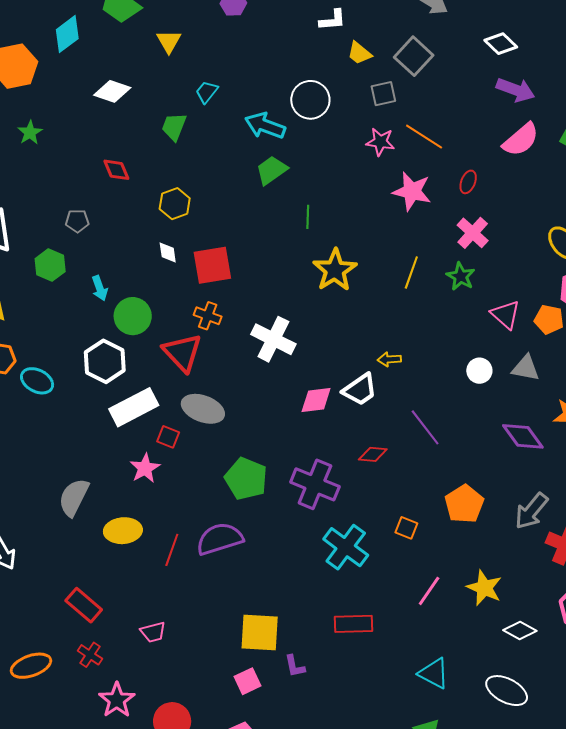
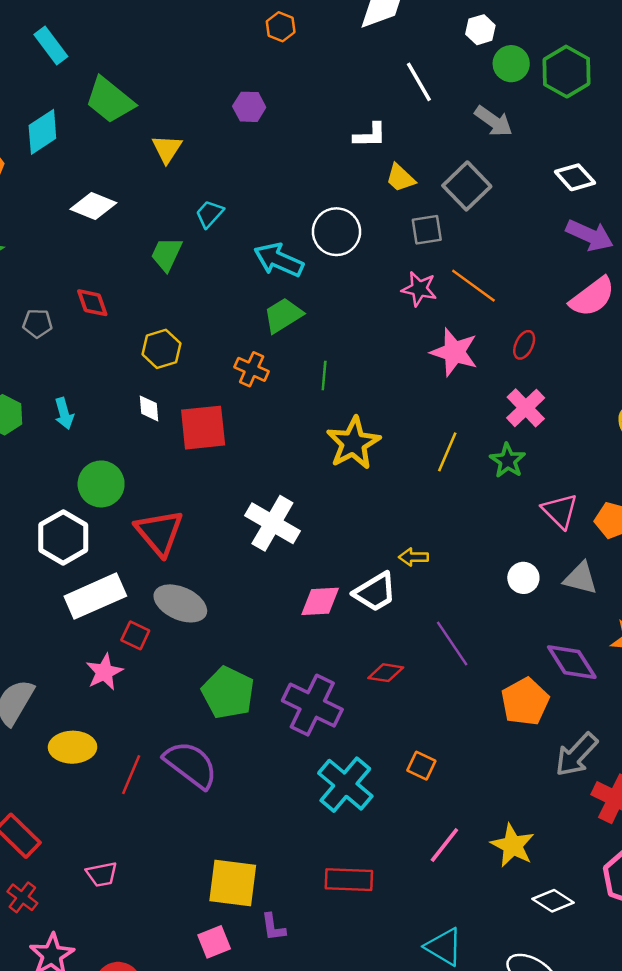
gray pentagon: (77, 221) -> (37, 323), moved
cyan arrow: (100, 288) -> (64, 413), moved
orange cross: (208, 316) -> (252, 369), moved
orange pentagon: (464, 504) -> (525, 702), moved
purple semicircle: (220, 539) -> (191, 765), turned 51

